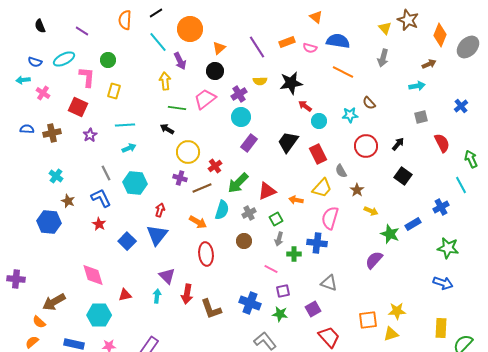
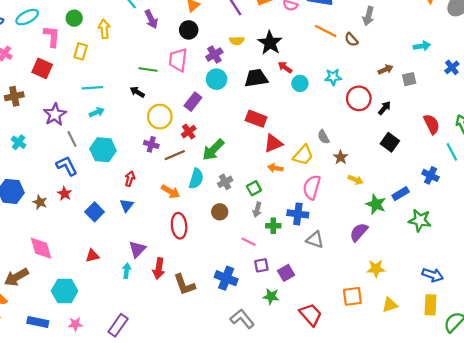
brown arrow: (429, 64) -> (386, 70), moved
yellow arrow: (165, 81) -> (104, 29), moved
black star: (291, 83) -> (270, 43), turned -30
cyan arrow: (417, 86) -> (422, 46), moved
pink trapezoid: (205, 99) -> (178, 60), turned -45
brown semicircle: (369, 103) -> (351, 40), moved
purple star: (90, 135) -> (55, 114), moved, size x1.5
black trapezoid: (288, 142) -> (256, 78), moved, turned 45
purple rectangle: (249, 143) -> (193, 102), moved
red semicircle: (442, 143) -> (432, 124), moved
red circle: (366, 146) -> (359, 98), moved
red rectangle: (318, 154) -> (256, 119), moved, turned -42
red triangle: (267, 191) -> (273, 143), moved
brown star: (68, 201) -> (40, 202), moved
blue cross: (441, 207) -> (430, 175), turned -35
blue triangle: (157, 235) -> (127, 205), size x0.6
green star: (448, 248) -> (420, 220), moved
pink diamond: (93, 275) -> (41, 248), moved
purple triangle: (167, 276) -> (137, 249), turned 30
gray triangle: (329, 283) -> (315, 240), moved
blue arrow: (443, 283) -> (433, 275), moved
red triangle: (125, 295) -> (92, 256), moved
purple square: (313, 309) -> (286, 273), moved
yellow star: (397, 311) -> (376, 269), moved
green star: (280, 314) -> (271, 296), moved
yellow triangle: (391, 334) -> (390, 305), moved

